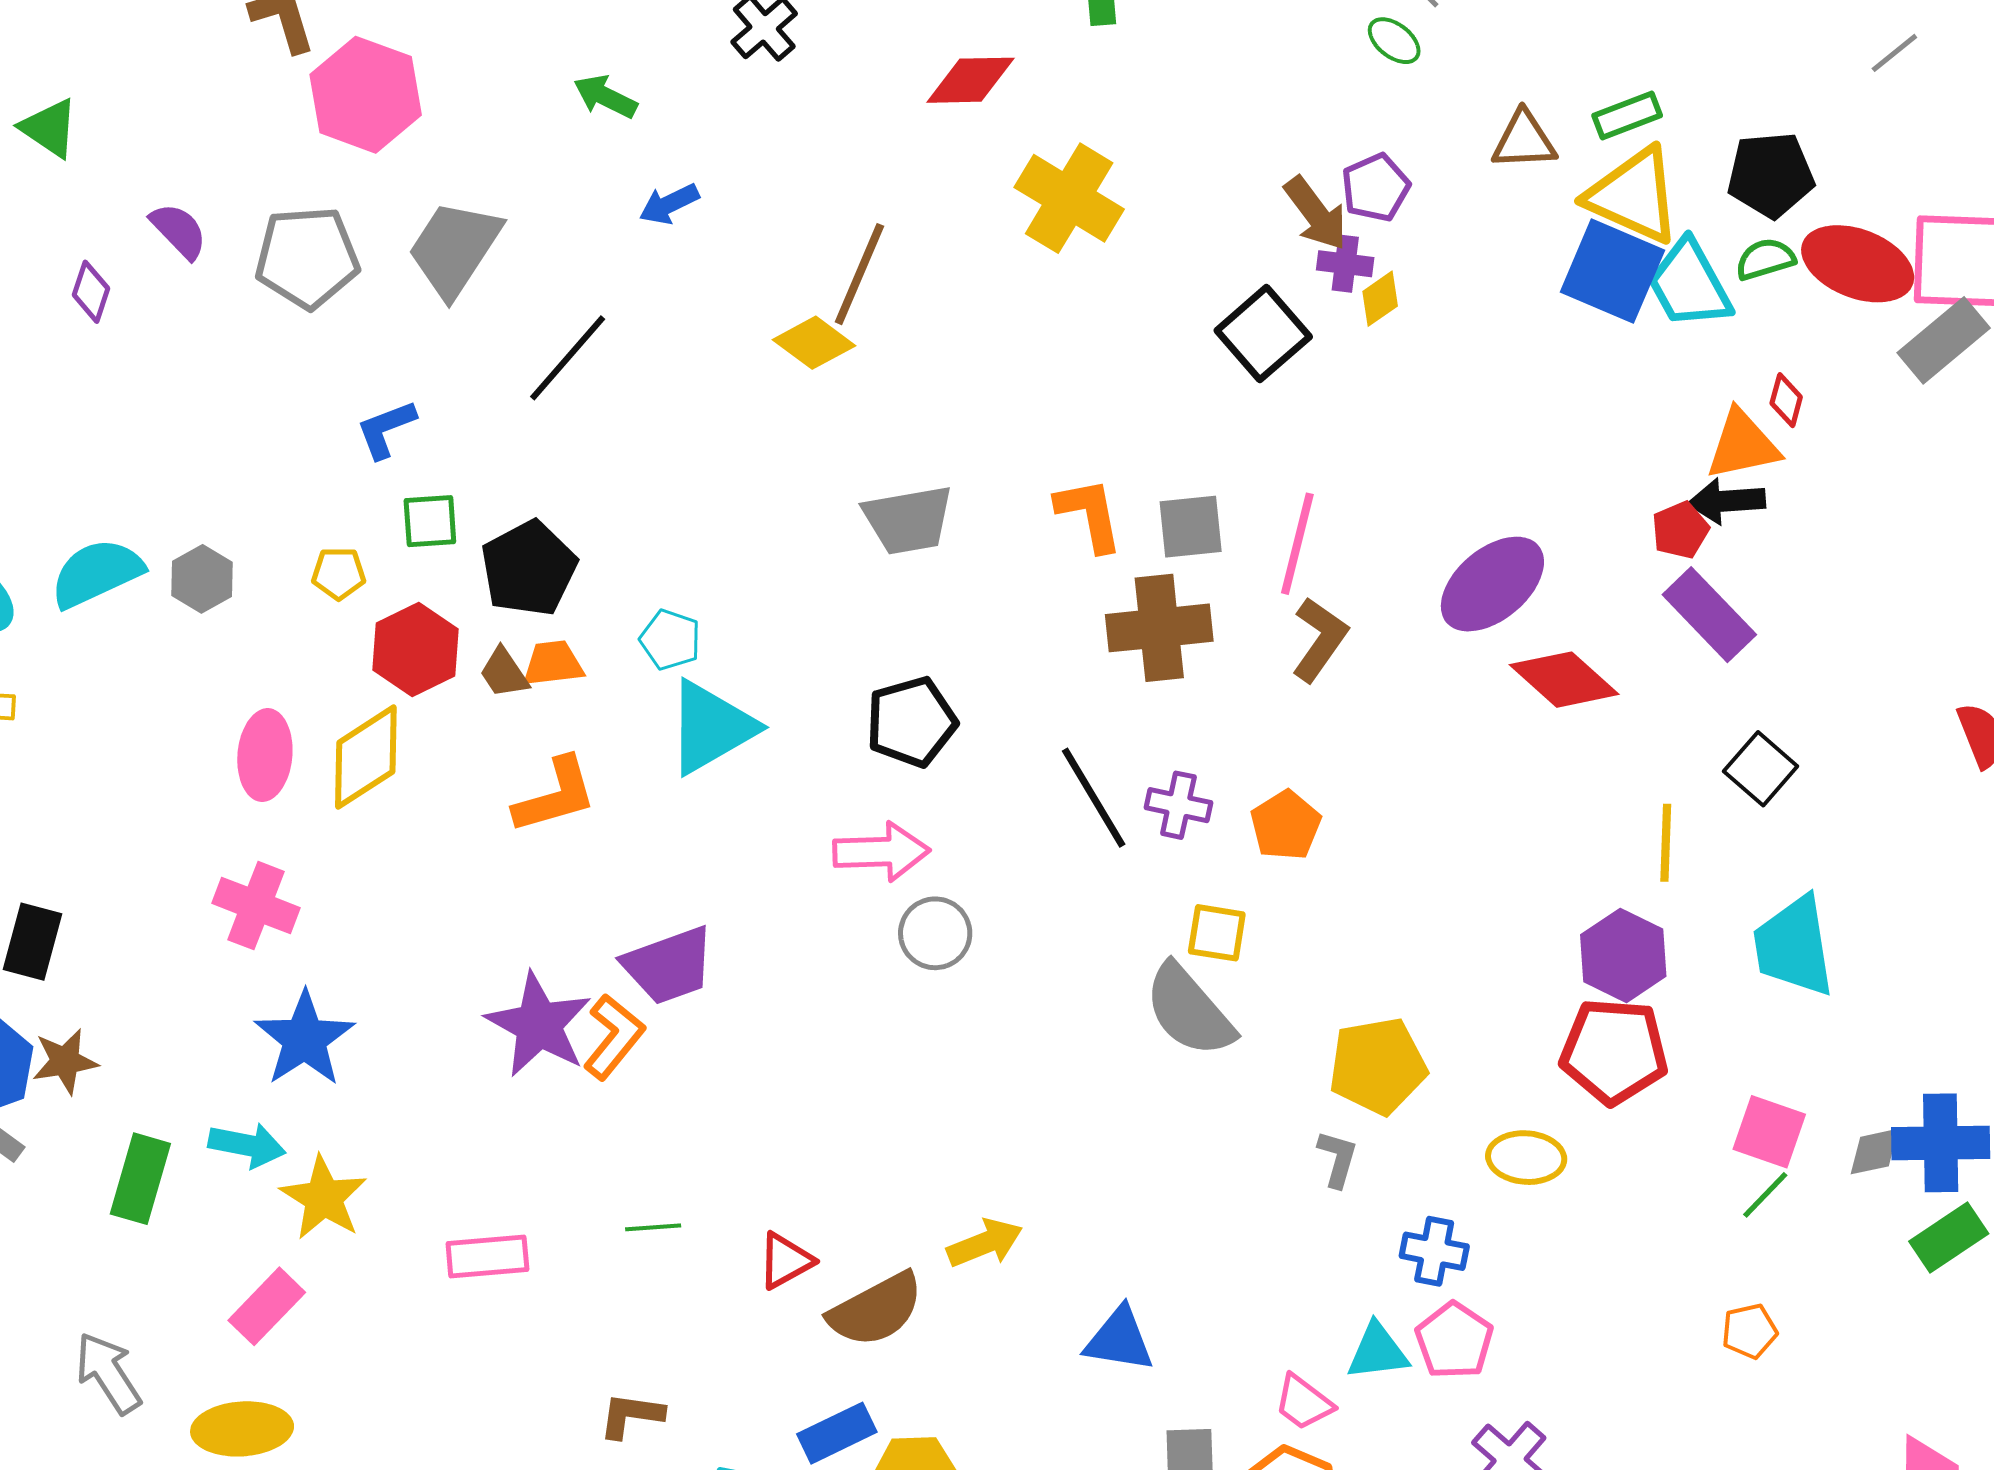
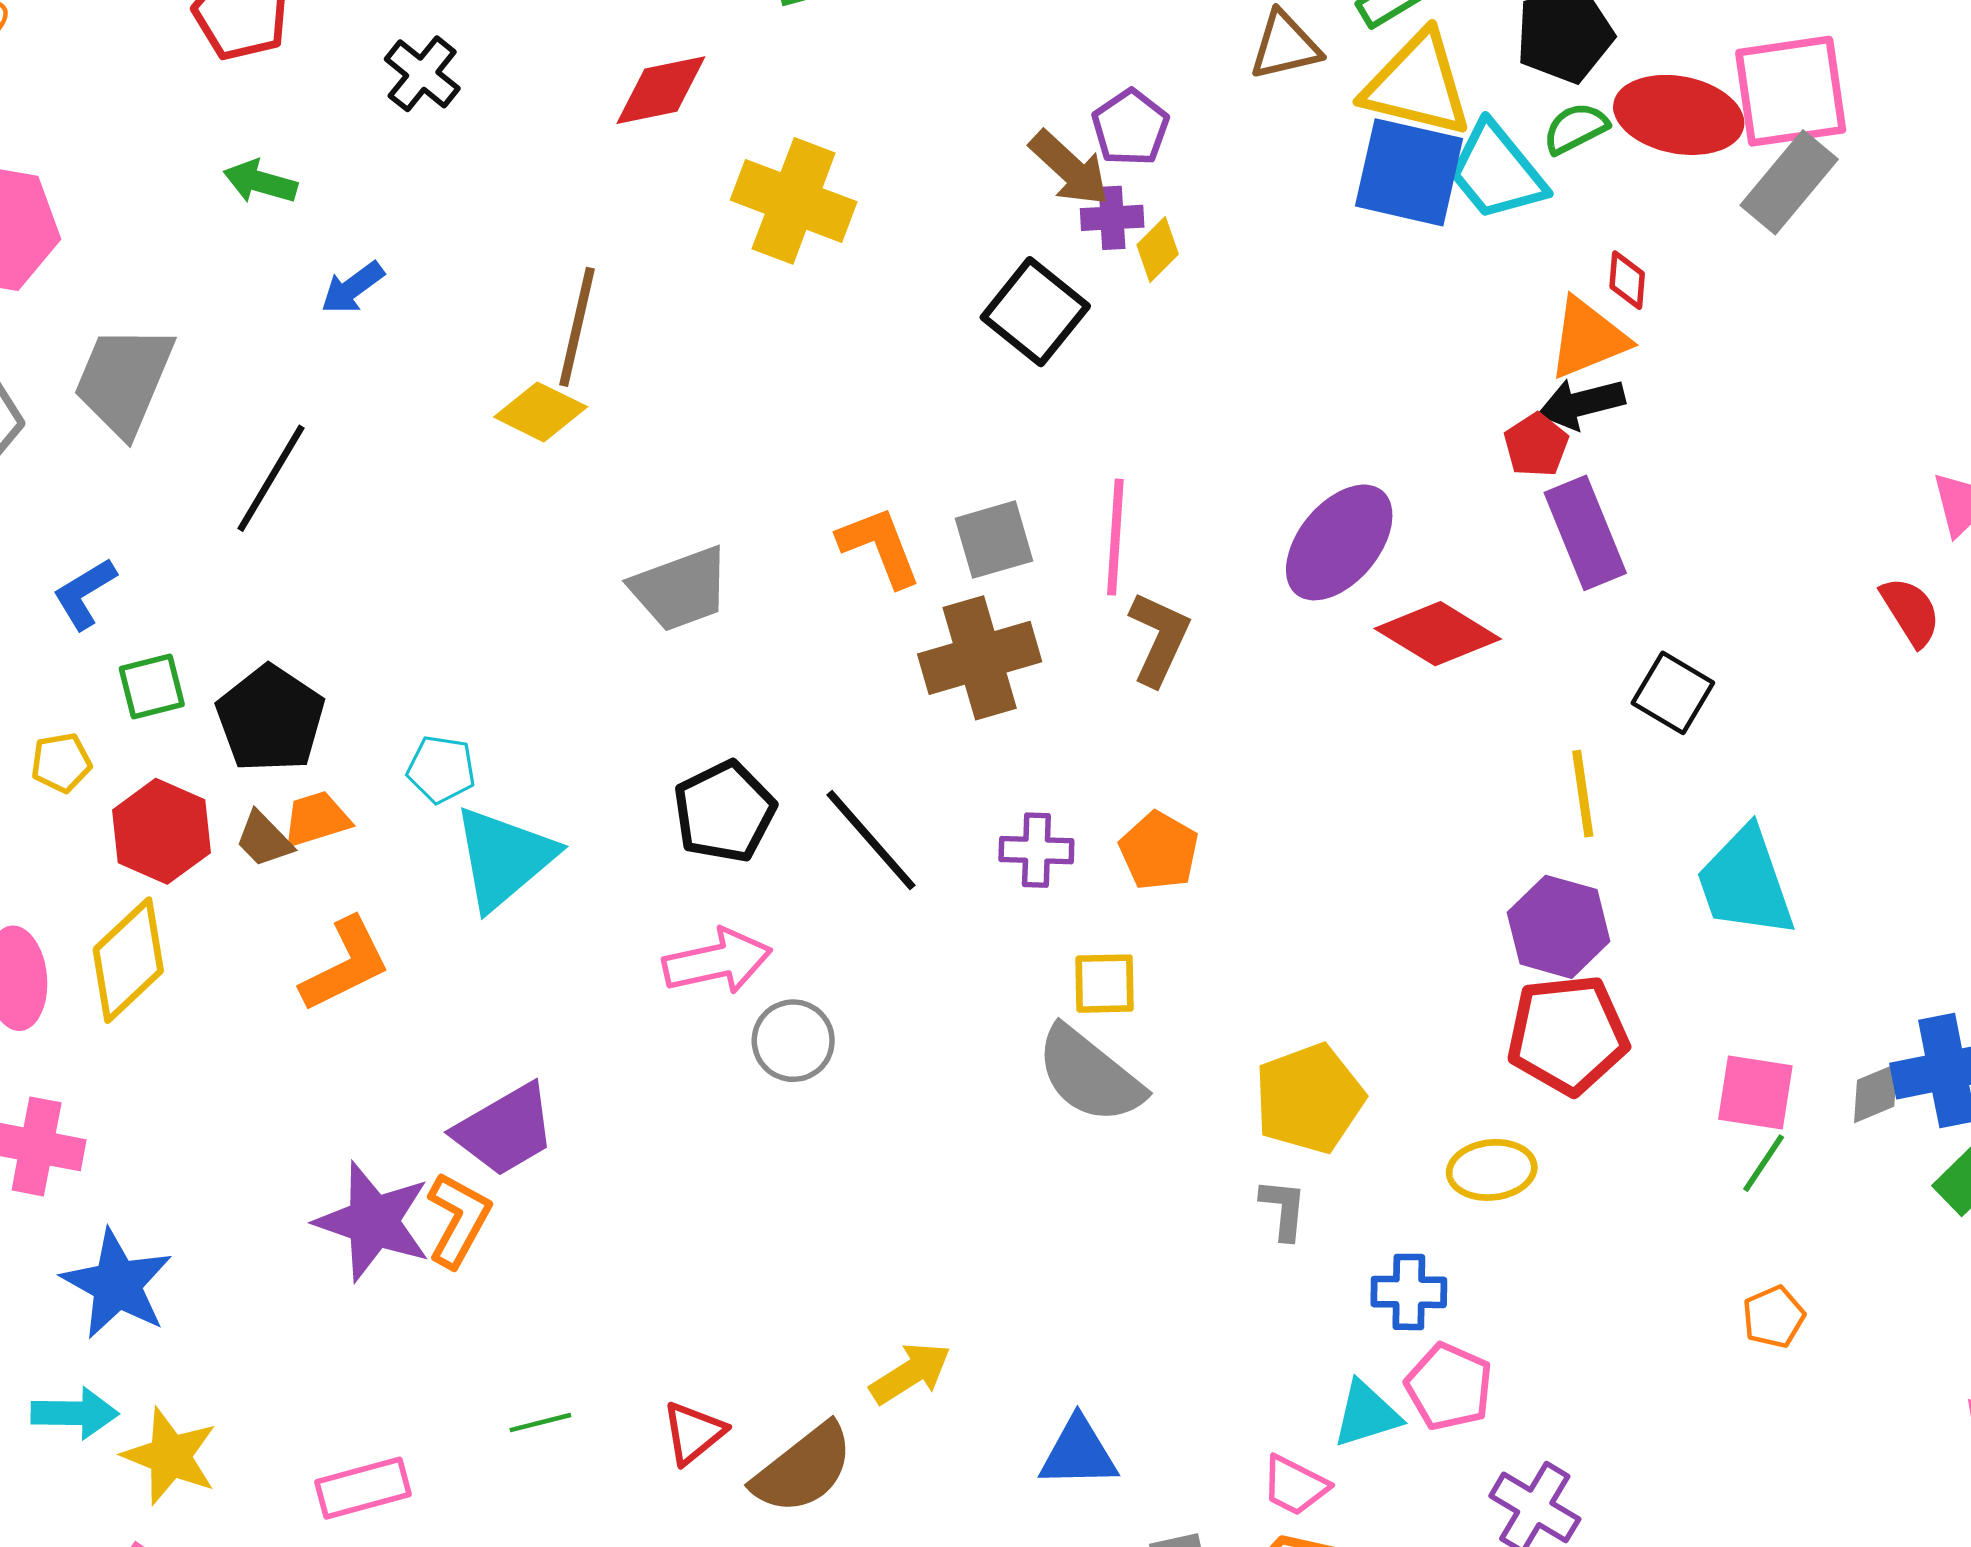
purple rectangle: (1709, 615) -> (1585, 533), turned 32
black line: (1094, 798) -> (871, 840), moved

